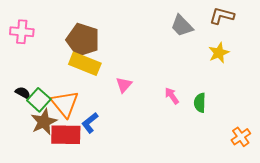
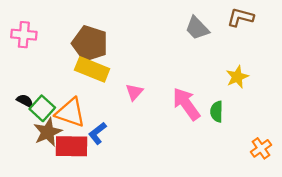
yellow star: (219, 53) -> (237, 77), moved
pink arrow: (172, 96) -> (186, 104), size x1.8
orange triangle: (65, 104) -> (70, 113), turned -32

